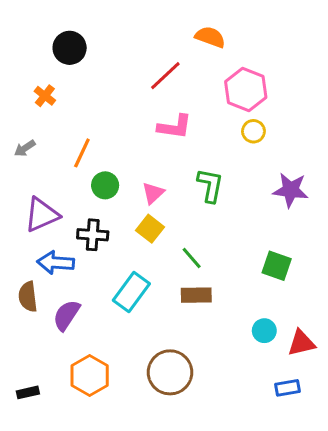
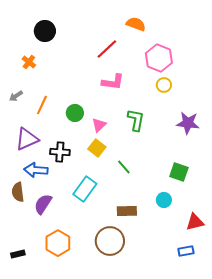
orange line: (82, 153) -> (42, 105), moved
green circle: (105, 185) -> (75, 113), moved
brown rectangle: (196, 295) -> (127, 211), moved
cyan circle: (264, 331) -> (164, 200), moved

